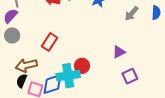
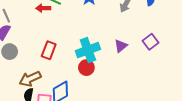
cyan cross: (68, 76) -> (88, 50), moved
purple square: (130, 76) -> (151, 42), moved

